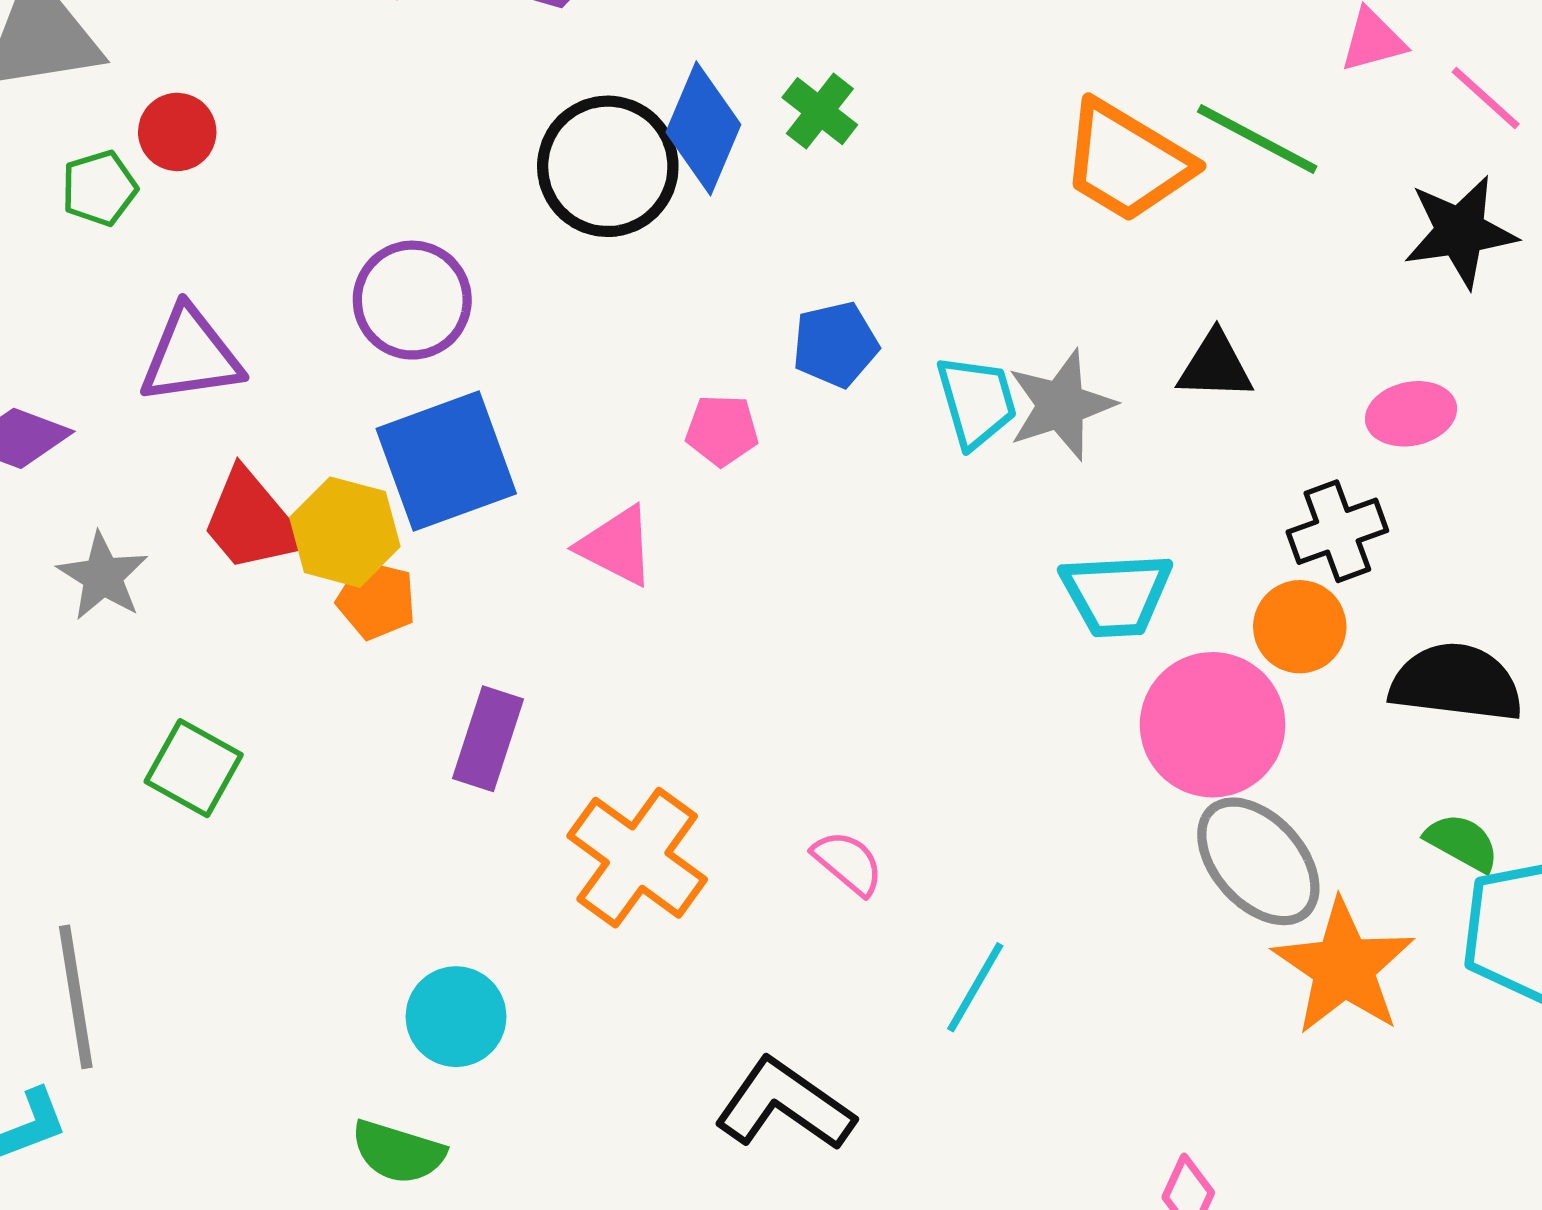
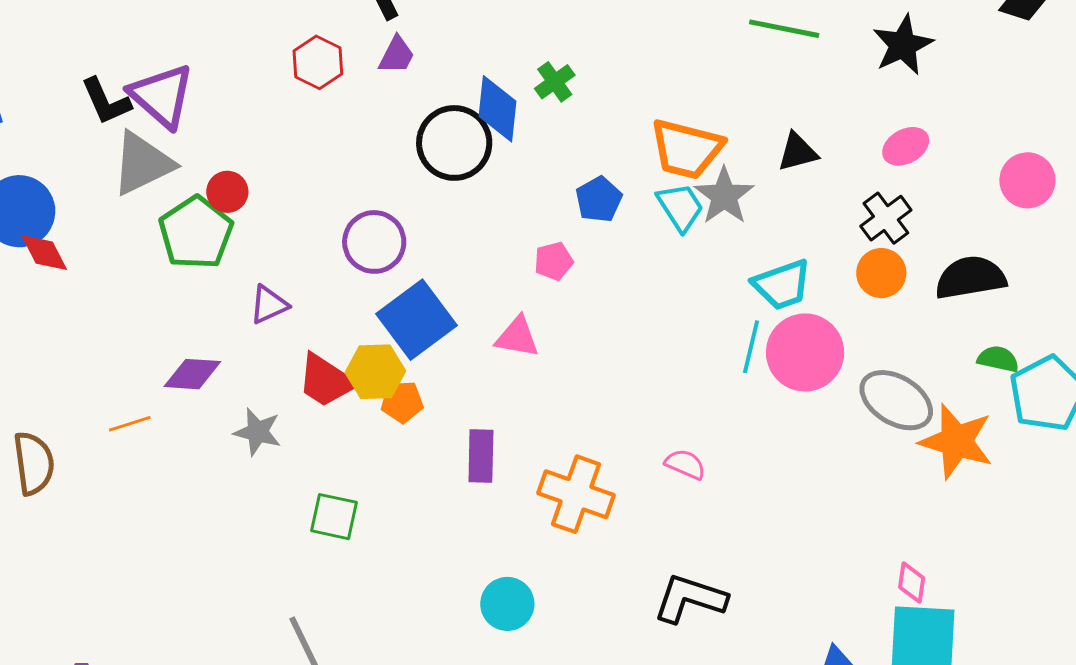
green cross: (820, 111) -> (555, 82), turned 33
orange trapezoid: (1127, 161) -> (686, 149), moved
green pentagon: (99, 188) -> (196, 233), size x1.8
purple triangle: (191, 356) -> (269, 305), size x0.7
pink circle: (1213, 725) -> (805, 352), moved
cyan line: (975, 987) -> (751, 347), moved

